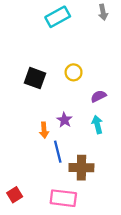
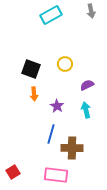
orange arrow: (44, 130) -> (34, 94), moved
blue line: (58, 152) -> (51, 134), turned 30

